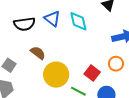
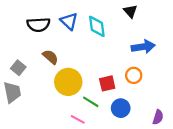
red square: (92, 73) -> (107, 83), turned 35

